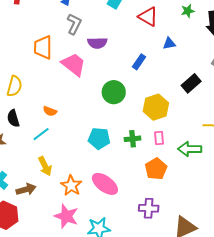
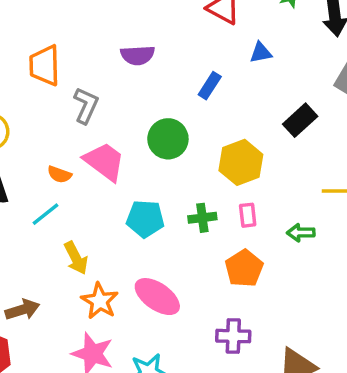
gray L-shape: (74, 24) -> (86, 105), moved
pink trapezoid: (74, 64) -> (104, 161), moved
green arrow: (190, 149) -> (301, 233), size x0.7
yellow arrow: (45, 166) -> (76, 258), moved

